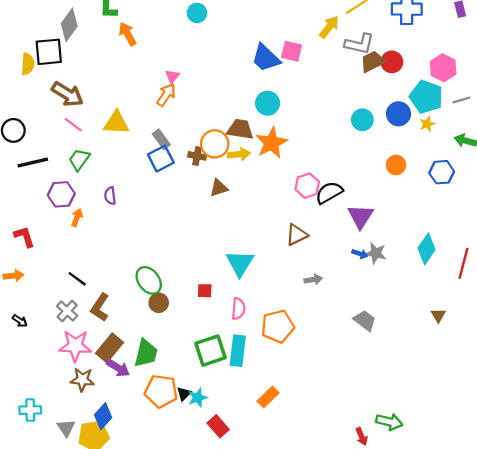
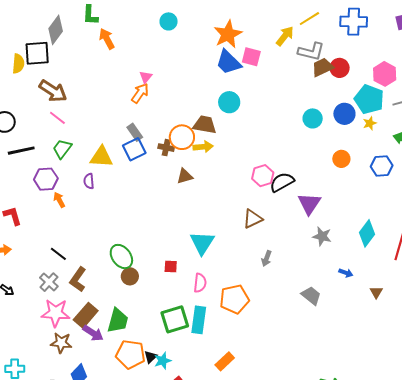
yellow triangle: (116, 123) -> (101, 157), moved
orange star: (271, 143) -> (228, 34), moved
orange arrow: (77, 218) -> (59, 200), turned -49
blue arrow: (360, 254) -> (346, 273), moved
gray arrow: (313, 280) -> (266, 258), turned 119

